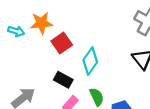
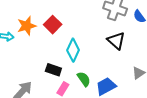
red square: (62, 43) -> (53, 25), moved

